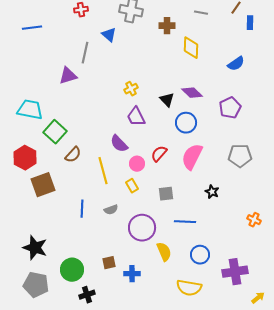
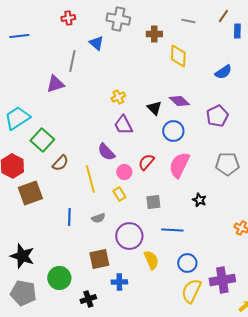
cyan trapezoid: (30, 110) -> (17, 118), turned -44
brown square: (109, 263) -> (99, 259), moved, size x1.5
yellow semicircle: (189, 288) -> (191, 291), moved, turned 105
black cross: (87, 295) -> (88, 299), moved

